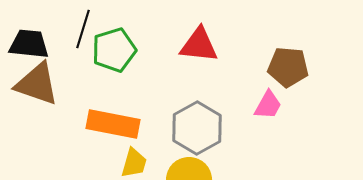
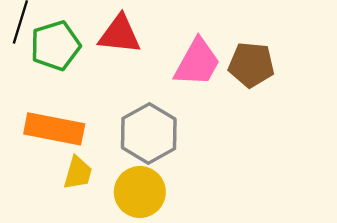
red triangle: (199, 45) -> (120, 34), moved
pink trapezoid: (268, 105) -> (197, 62), moved, size x1.5

